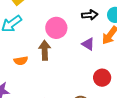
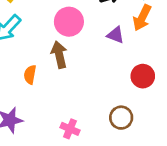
orange semicircle: (21, 61) -> (30, 75), turned 120

